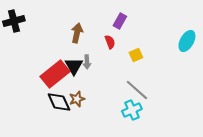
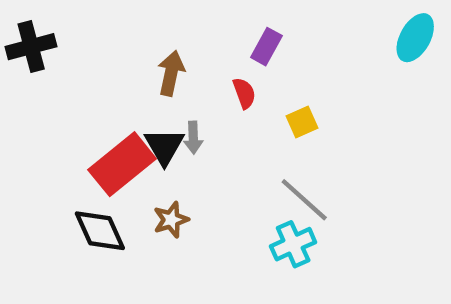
cyan ellipse: (187, 41) -> (415, 38), moved
black diamond: (59, 102) -> (100, 231), moved

